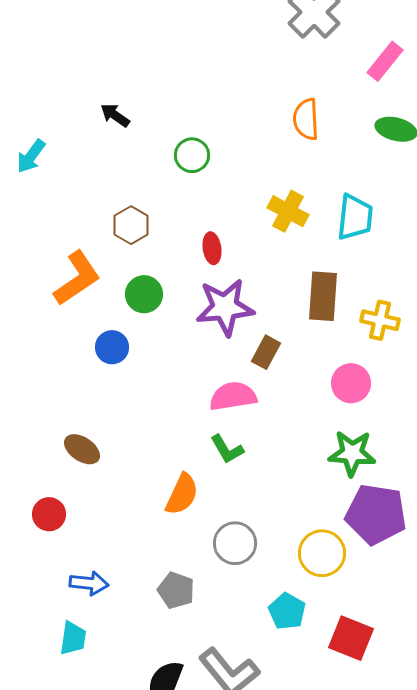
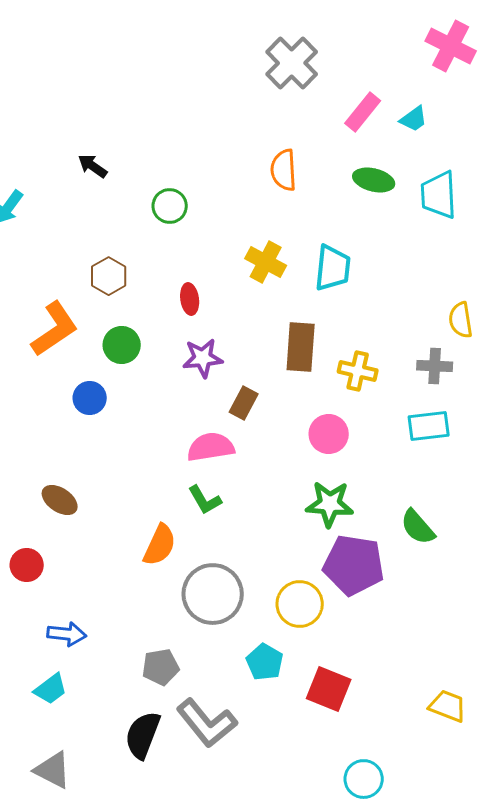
purple star: (225, 307) -> (203, 358), size x0.7
gray circle: (235, 543) -> (213, 594), size x1.4
gray pentagon: (176, 590) -> (161, 667), moved, turned -30
cyan trapezoid: (73, 638) -> (51, 689), turned 45

